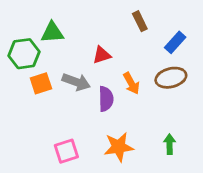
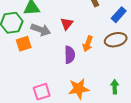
red triangle: (102, 55) -> (67, 24), turned -32
gray arrow: (76, 82) -> (41, 30), moved
orange arrow: (131, 83) -> (88, 44), turned 49

